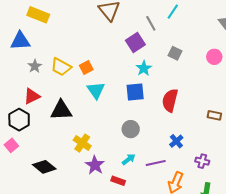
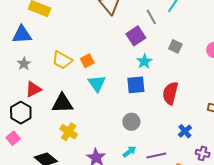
gray star: (35, 66) -> (24, 64), moved
blue cross: (176, 141) -> (185, 131), moved
yellow cross: (82, 143) -> (69, 132), moved

